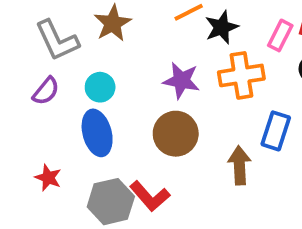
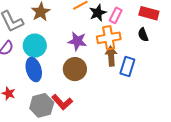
pink rectangle: (280, 35) -> (116, 15), moved
cyan circle: (100, 87) -> (35, 46), size x1.5
brown arrow: (239, 165) -> (111, 56), moved

